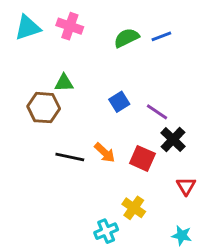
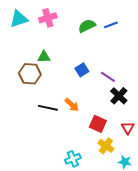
pink cross: (70, 26) -> (48, 18), turned -36
red square: (142, 158) -> (98, 124), moved
yellow cross: (134, 208) -> (106, 146), moved

